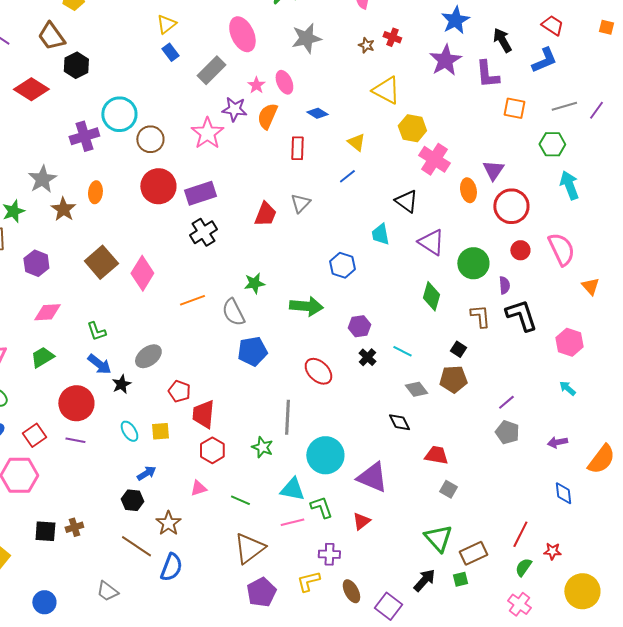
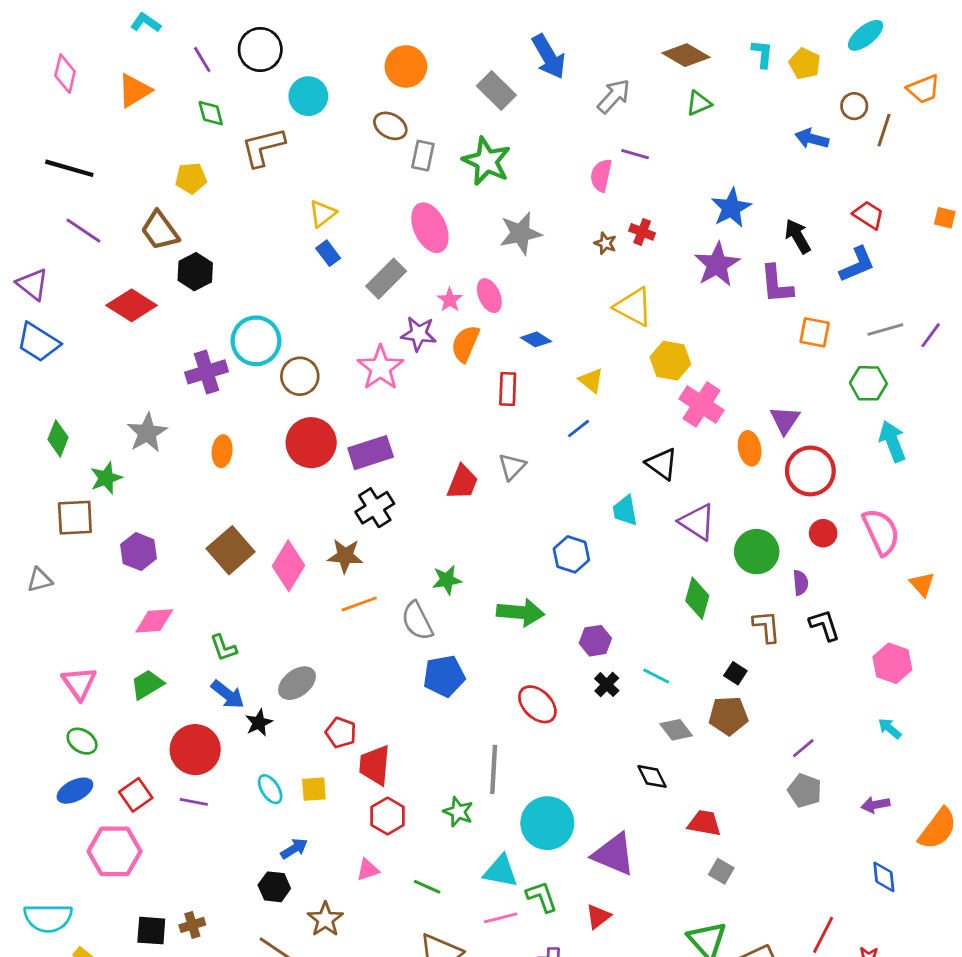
brown star: (63, 209) -> (345, 556), moved, turned -30
black L-shape: (521, 315) -> (825, 625), size x0.7

